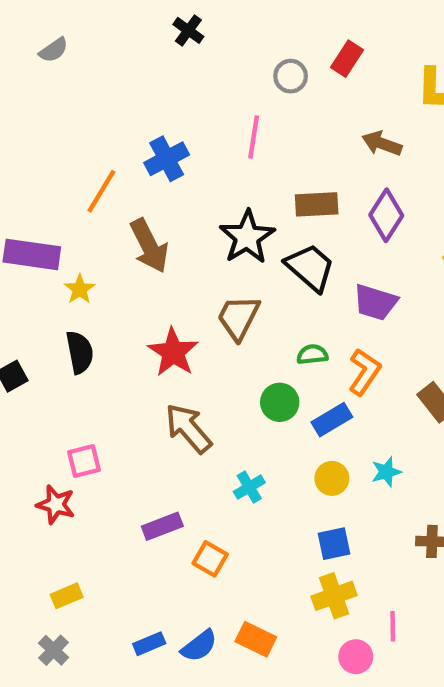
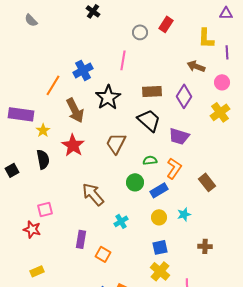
gray semicircle: (54, 50) -> (31, 20), turned 80
brown arrow: (382, 144) -> (196, 66), moved
black star: (247, 237) -> (108, 97), moved
red star: (173, 352) -> (73, 145), moved
purple rectangle: (162, 526) -> (81, 239), turned -60
yellow cross: (334, 596) -> (160, 271), turned -30

